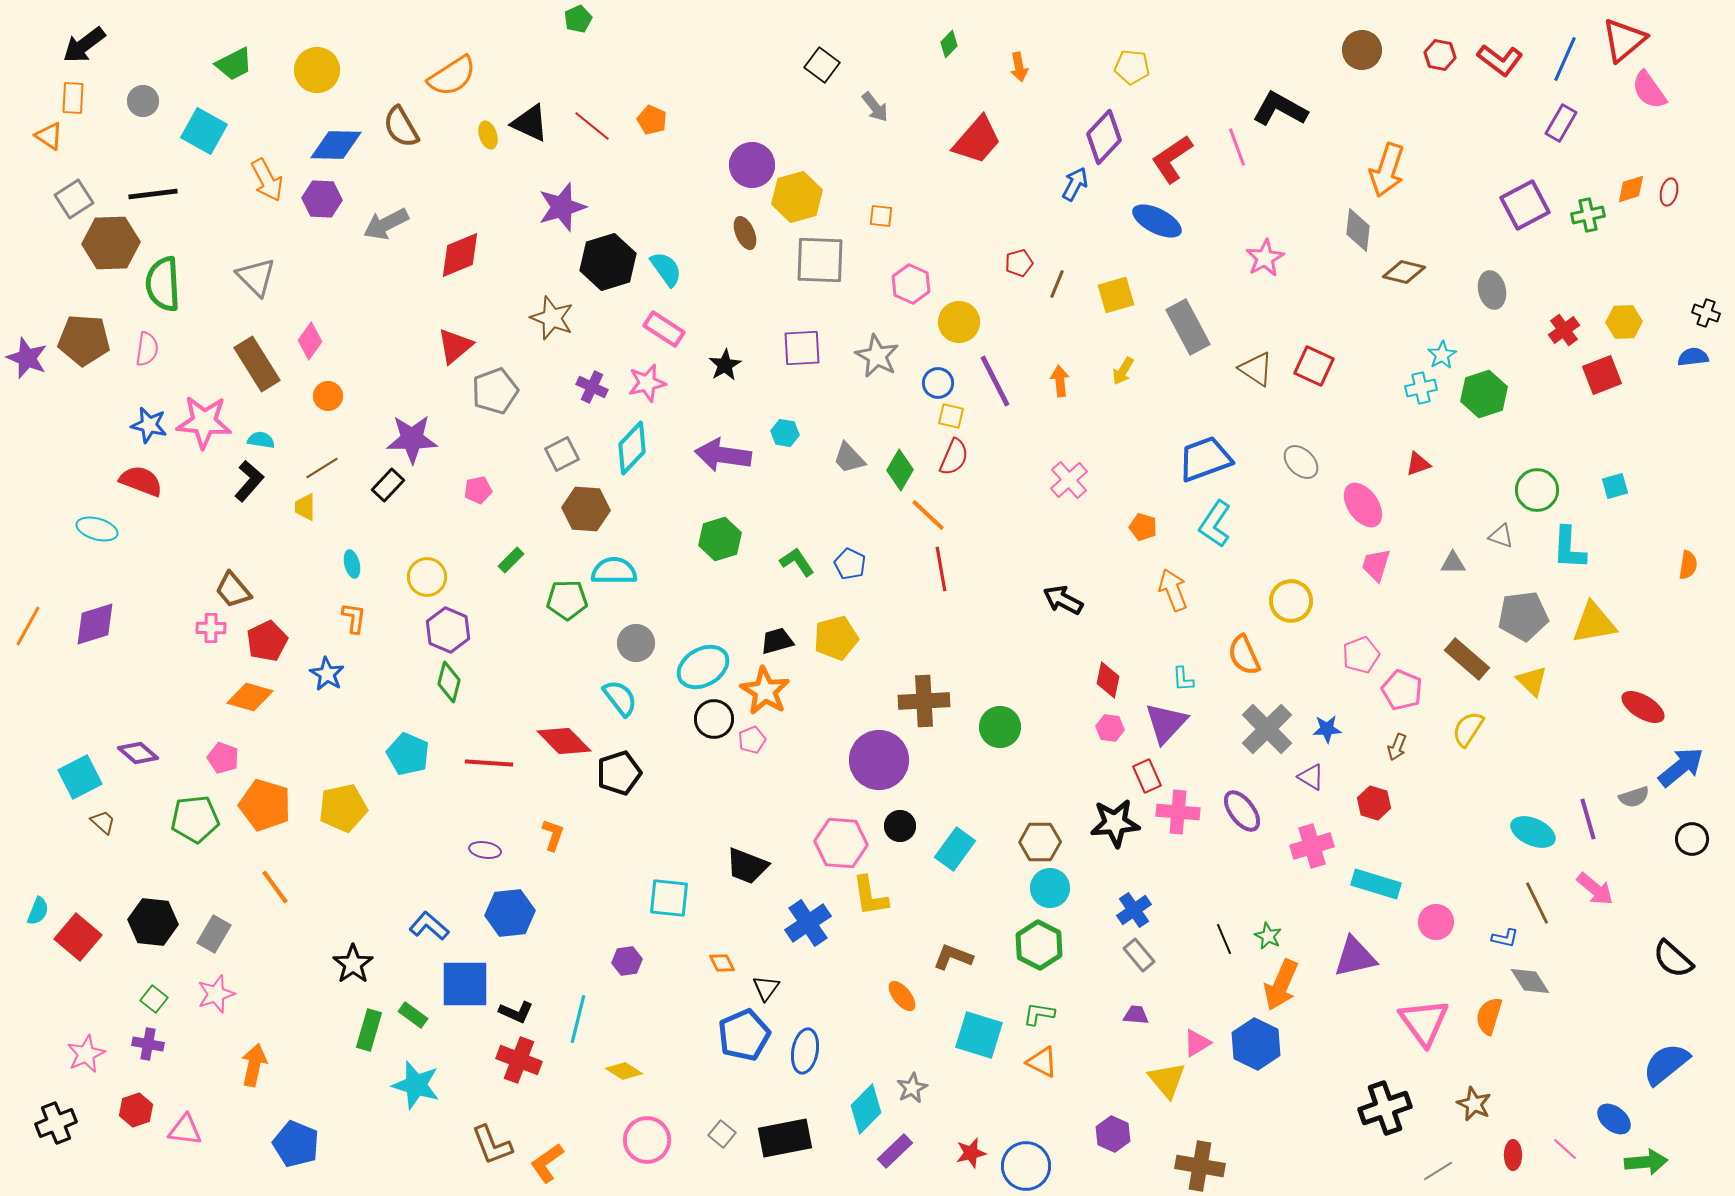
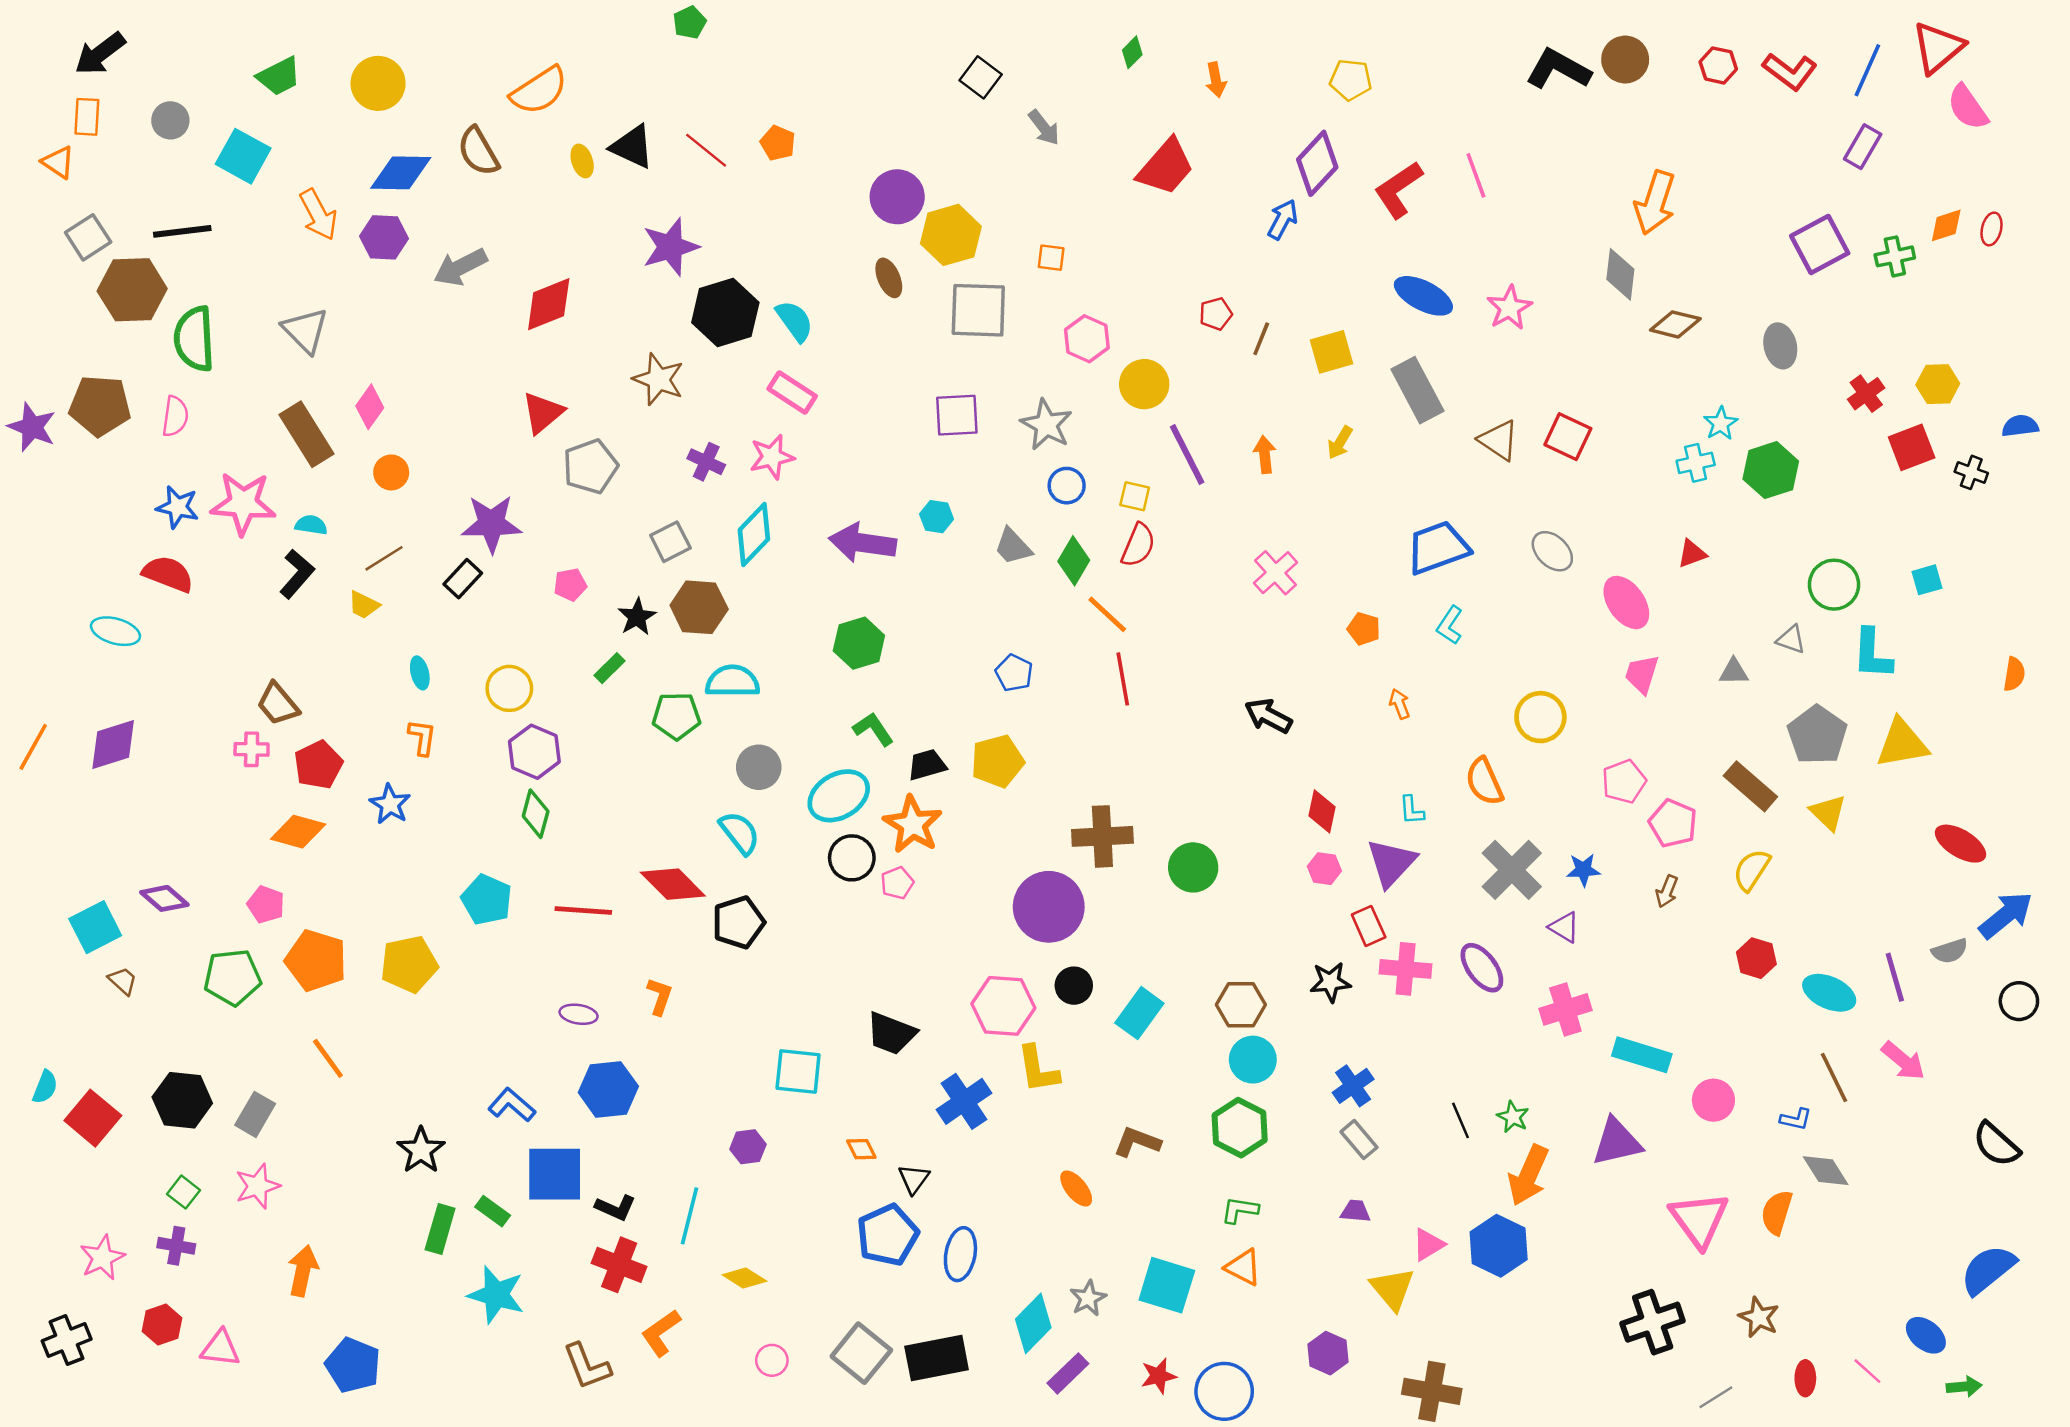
black L-shape: (1280, 109) -> (1558, 69), moved
blue ellipse: (1157, 221) -> (1423, 296), moved
black cross: (1706, 313) -> (1971, 472), moved
black star: (725, 365) -> (637, 617), moved
blue circle: (938, 383) -> (1067, 486), moved
yellow trapezoid: (305, 507) -> (364, 605), turned -64
cyan L-shape: (1215, 524) -> (1450, 625), size x0.7
green L-shape: (797, 562) -> (873, 729), moved
orange arrow: (1173, 590) -> (1400, 704), size x0.6
gray pentagon: (1523, 616) -> (1817, 735), turned -30
red hexagon: (1374, 803) -> (1756, 958), moved
black star: (1115, 823) -> (1330, 982), size x0.7
cyan square: (979, 1035) -> (1167, 1285), moved
gray square: (722, 1134) -> (861, 1353), size x1.8
pink circle: (647, 1140) -> (772, 1360), size x0.6
green arrow: (1646, 1162) -> (1964, 1387), size x0.7
orange L-shape: (547, 1163) -> (661, 1333), moved

